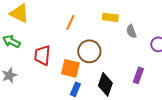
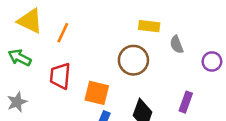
orange line: (70, 22) -> (63, 33), moved
brown circle: (89, 51) -> (133, 60), moved

